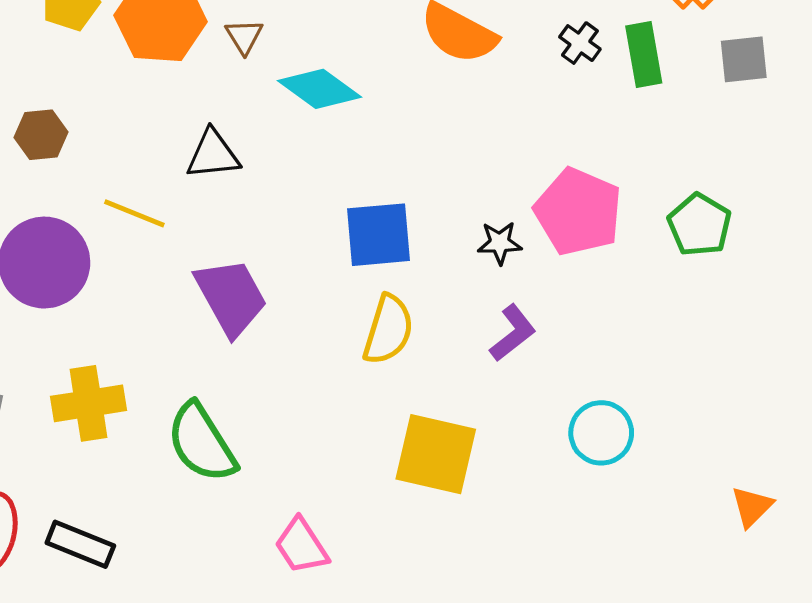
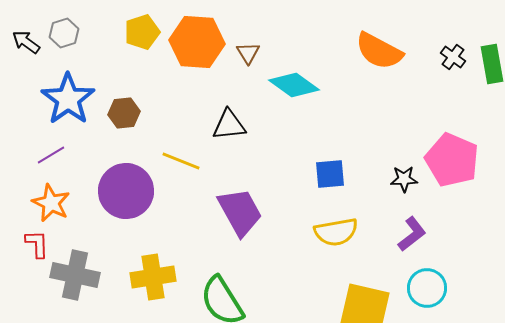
blue square: (378, 235) -> (330, 174), size x0.7
yellow semicircle: (388, 330) -> (336, 232), turned 63
cyan circle: (601, 433) -> (427, 288), moved

